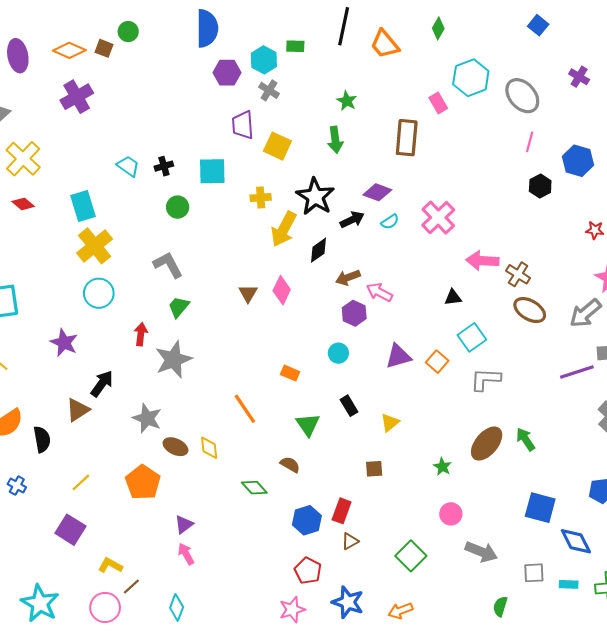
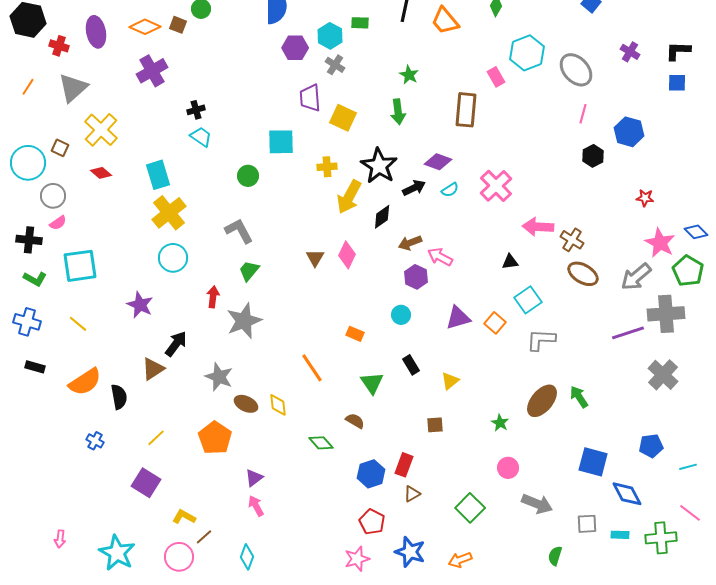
black cross: (164, 166) -> (196, 110), moved

